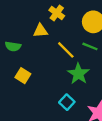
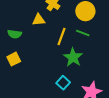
yellow line: (66, 50) -> (61, 36), turned 66
yellow square: (23, 76) -> (14, 59), moved, turned 32

